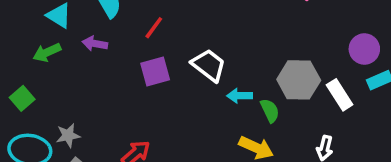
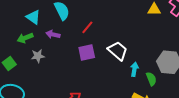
cyan arrow: (240, 96) -> (134, 69), turned 96
gray star: (68, 135) -> (38, 56), moved

